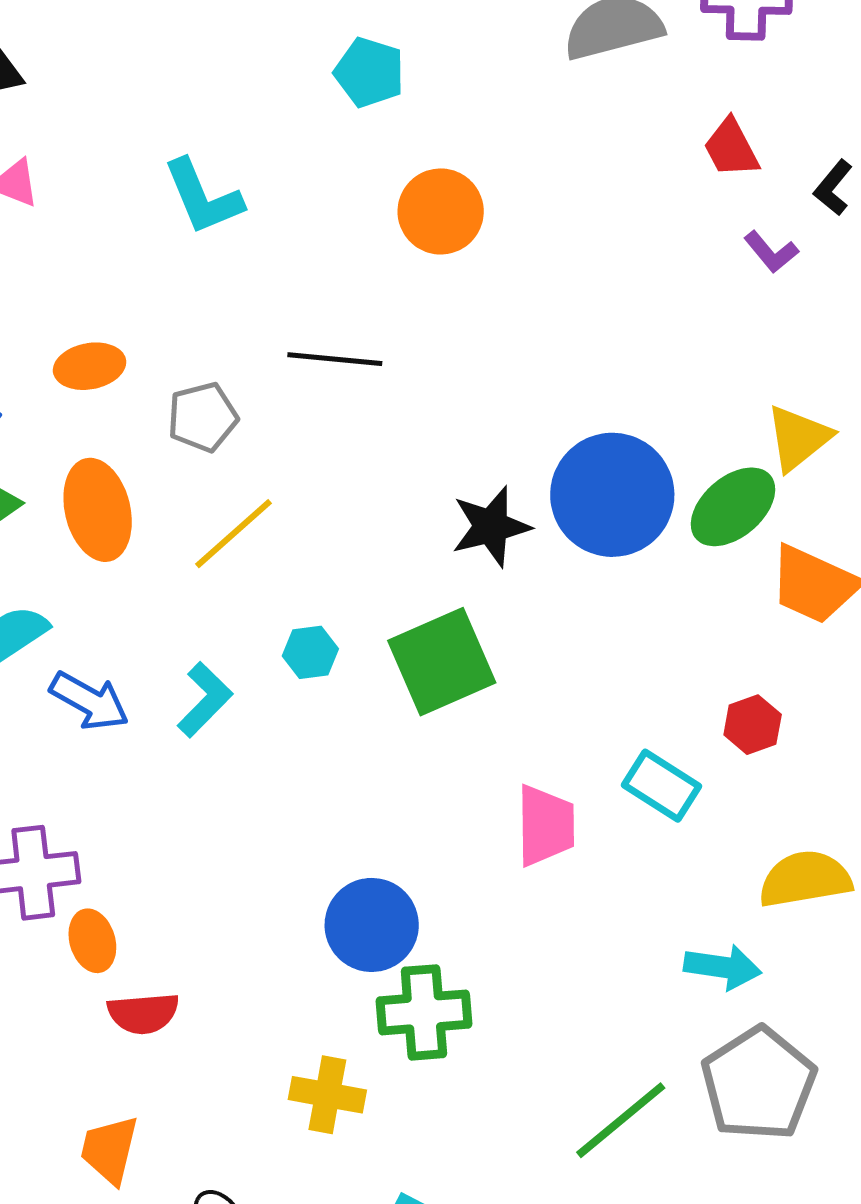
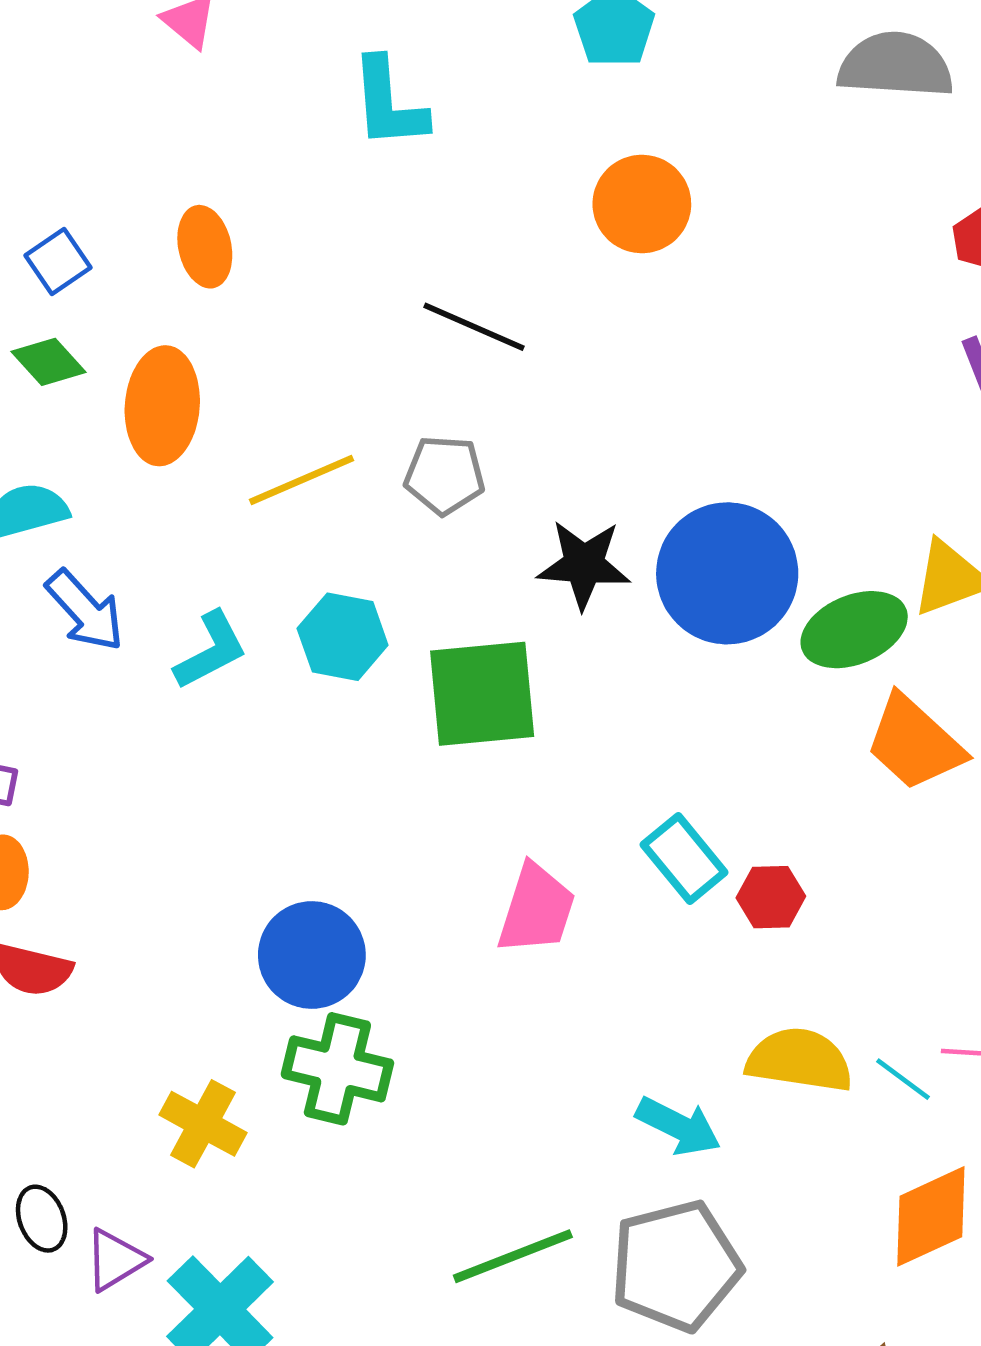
orange ellipse: (90, 366) -> (205, 247), turned 70
gray pentagon: (203, 417) -> (445, 475), moved
cyan hexagon: (310, 652) -> (343, 637), size x1.4
red hexagon: (753, 725) -> (771, 897), moved
cyan rectangle: (661, 786) -> (684, 859), moved

